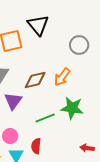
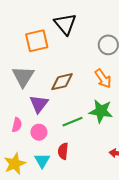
orange arrow: (62, 77) -> (103, 79), moved, turned -72
pink circle: (10, 136) -> (39, 132), moved

